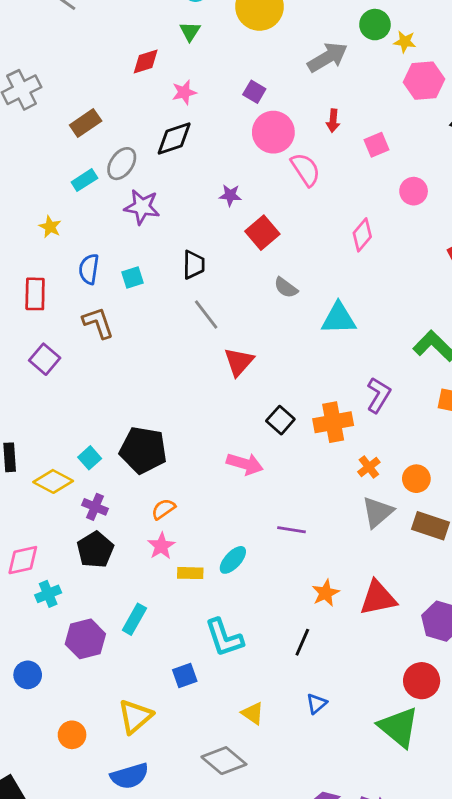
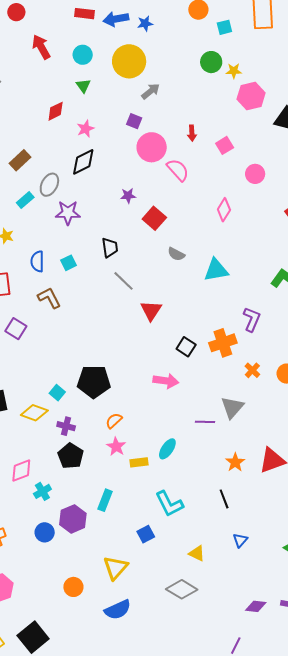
gray arrow: (328, 57) -> (151, 91), moved, size x0.7
gray triangle: (377, 512) -> (232, 407), moved
black line: (302, 642) -> (224, 499), turned -36
blue circle: (28, 675) -> (45, 532), moved

